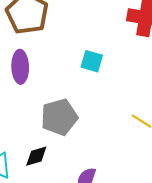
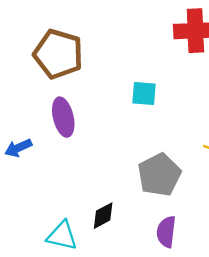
gray pentagon: (59, 117) -> (159, 175), moved

